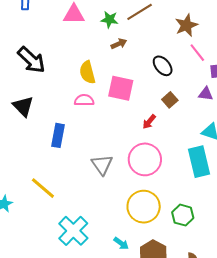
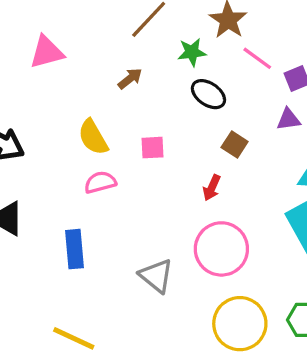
green star: (109, 20) -> (192, 52), moved
pink square: (121, 88) -> (153, 148), size x0.6

